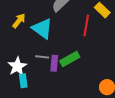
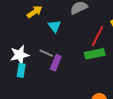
cyan triangle: (42, 29) -> (55, 26), size x0.6
green rectangle: (70, 59) -> (95, 54), moved

